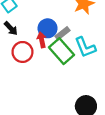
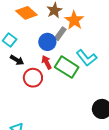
blue circle: (48, 28) -> (47, 42), moved
gray rectangle: (62, 33) -> (60, 34), moved

